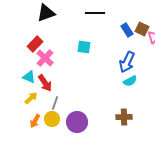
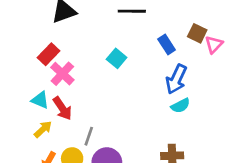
blue rectangle: (127, 30) -> (167, 44), moved
cyan square: (84, 47) -> (117, 58), turned 32
gray line: (55, 103) -> (89, 136), moved

